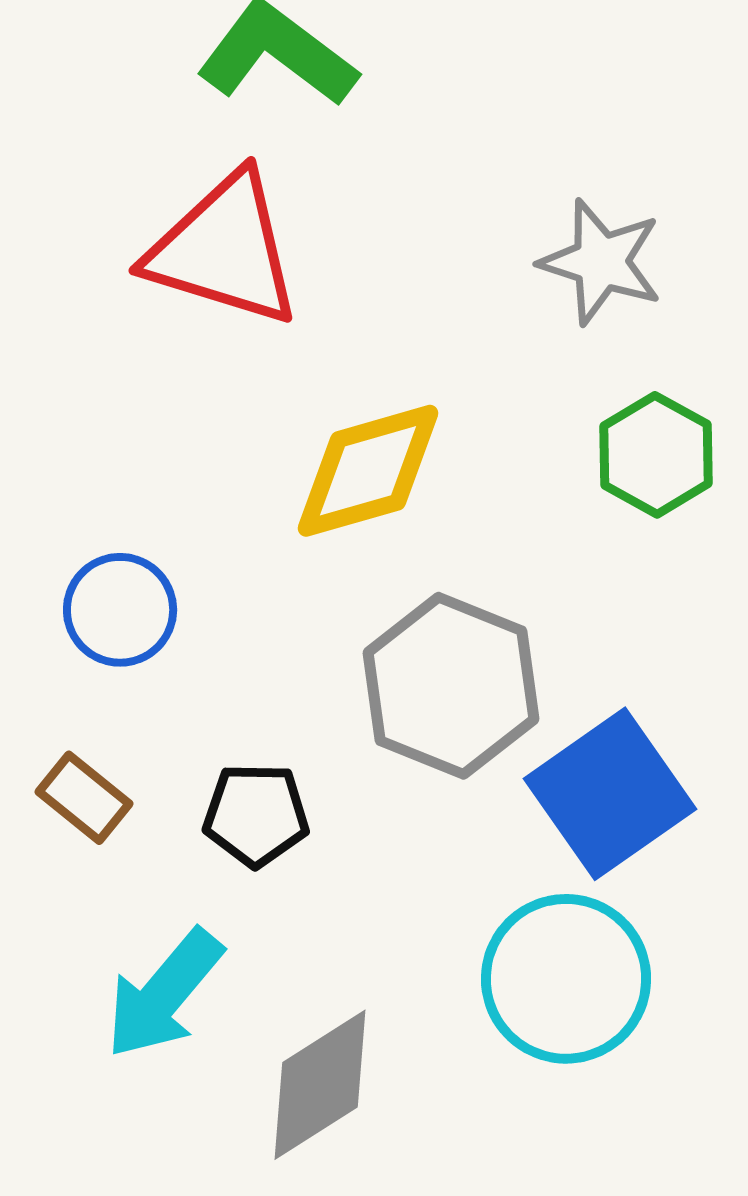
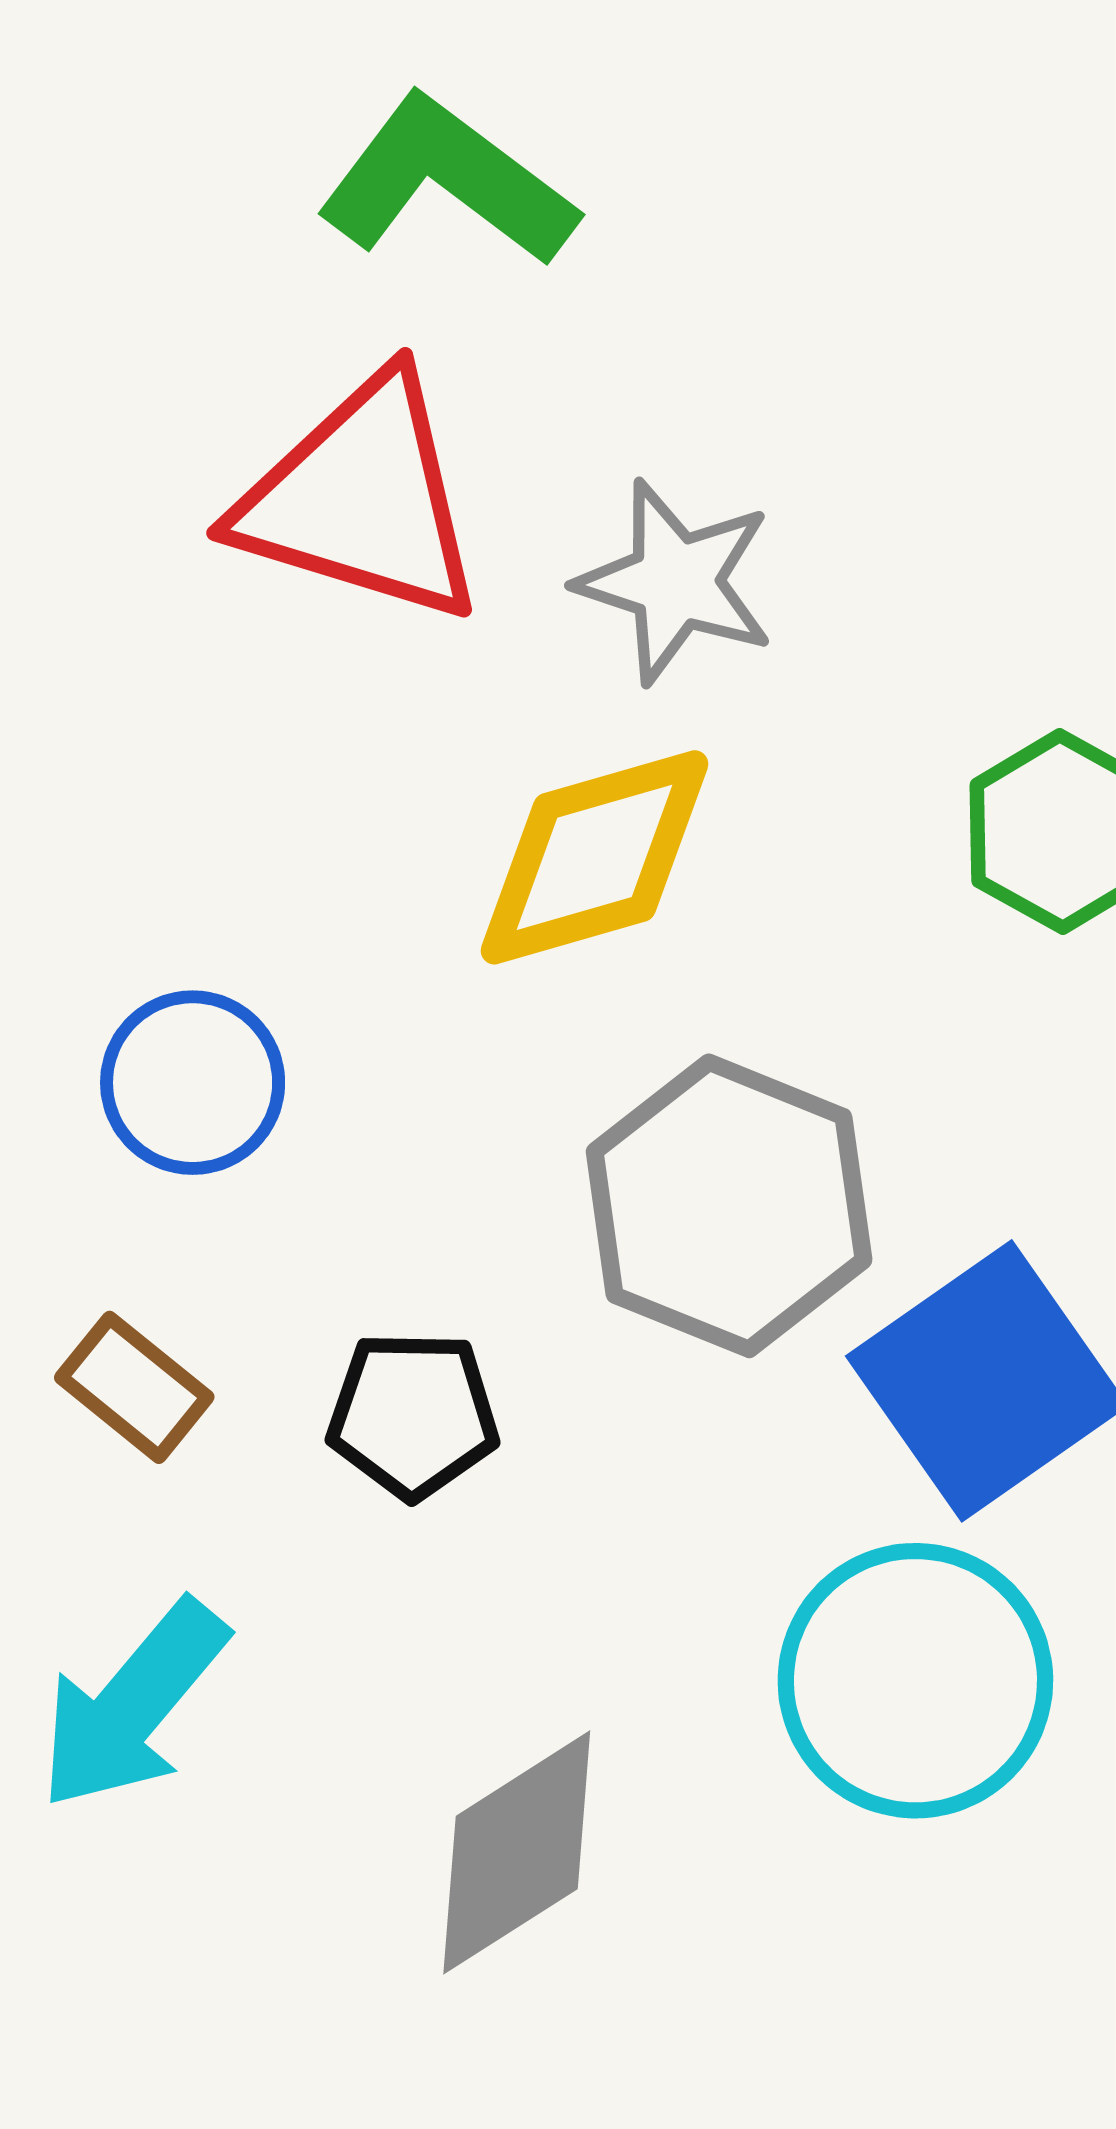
gray star: (601, 262) -> (676, 582), moved
cyan arrow: (164, 994) -> (133, 1705), moved

